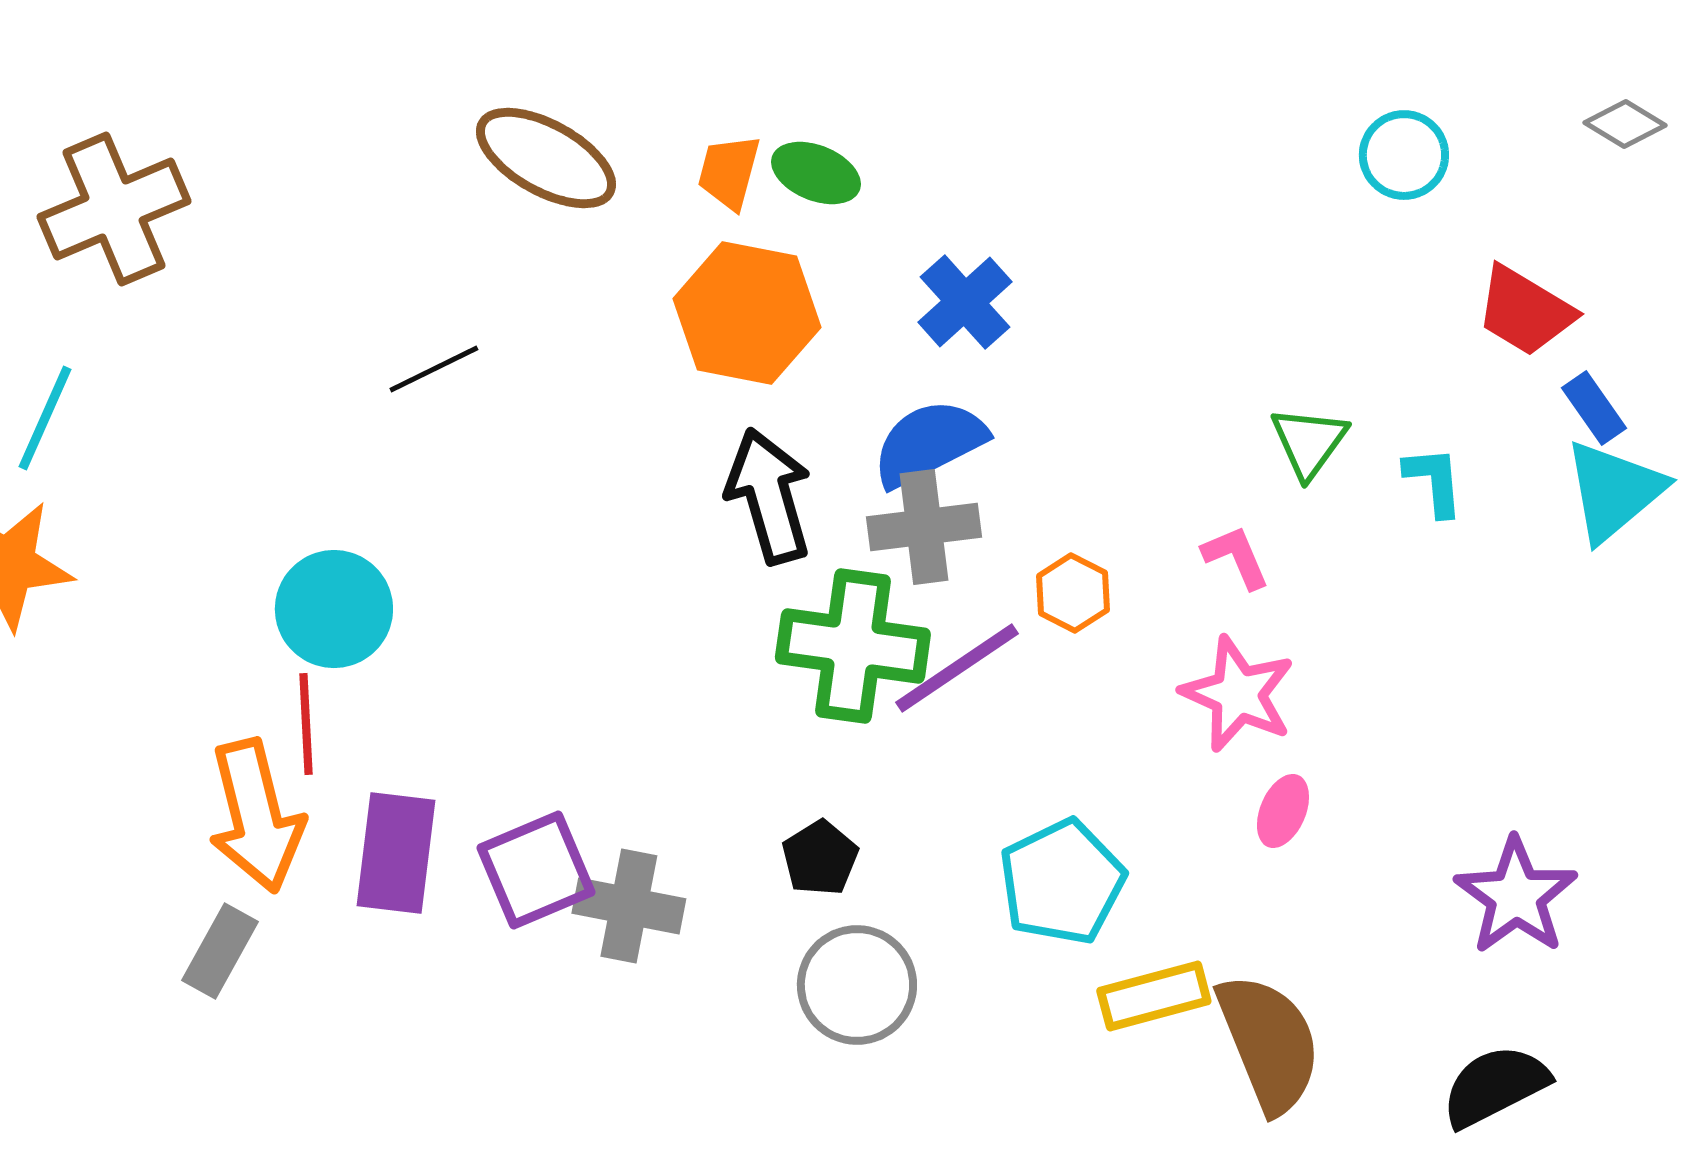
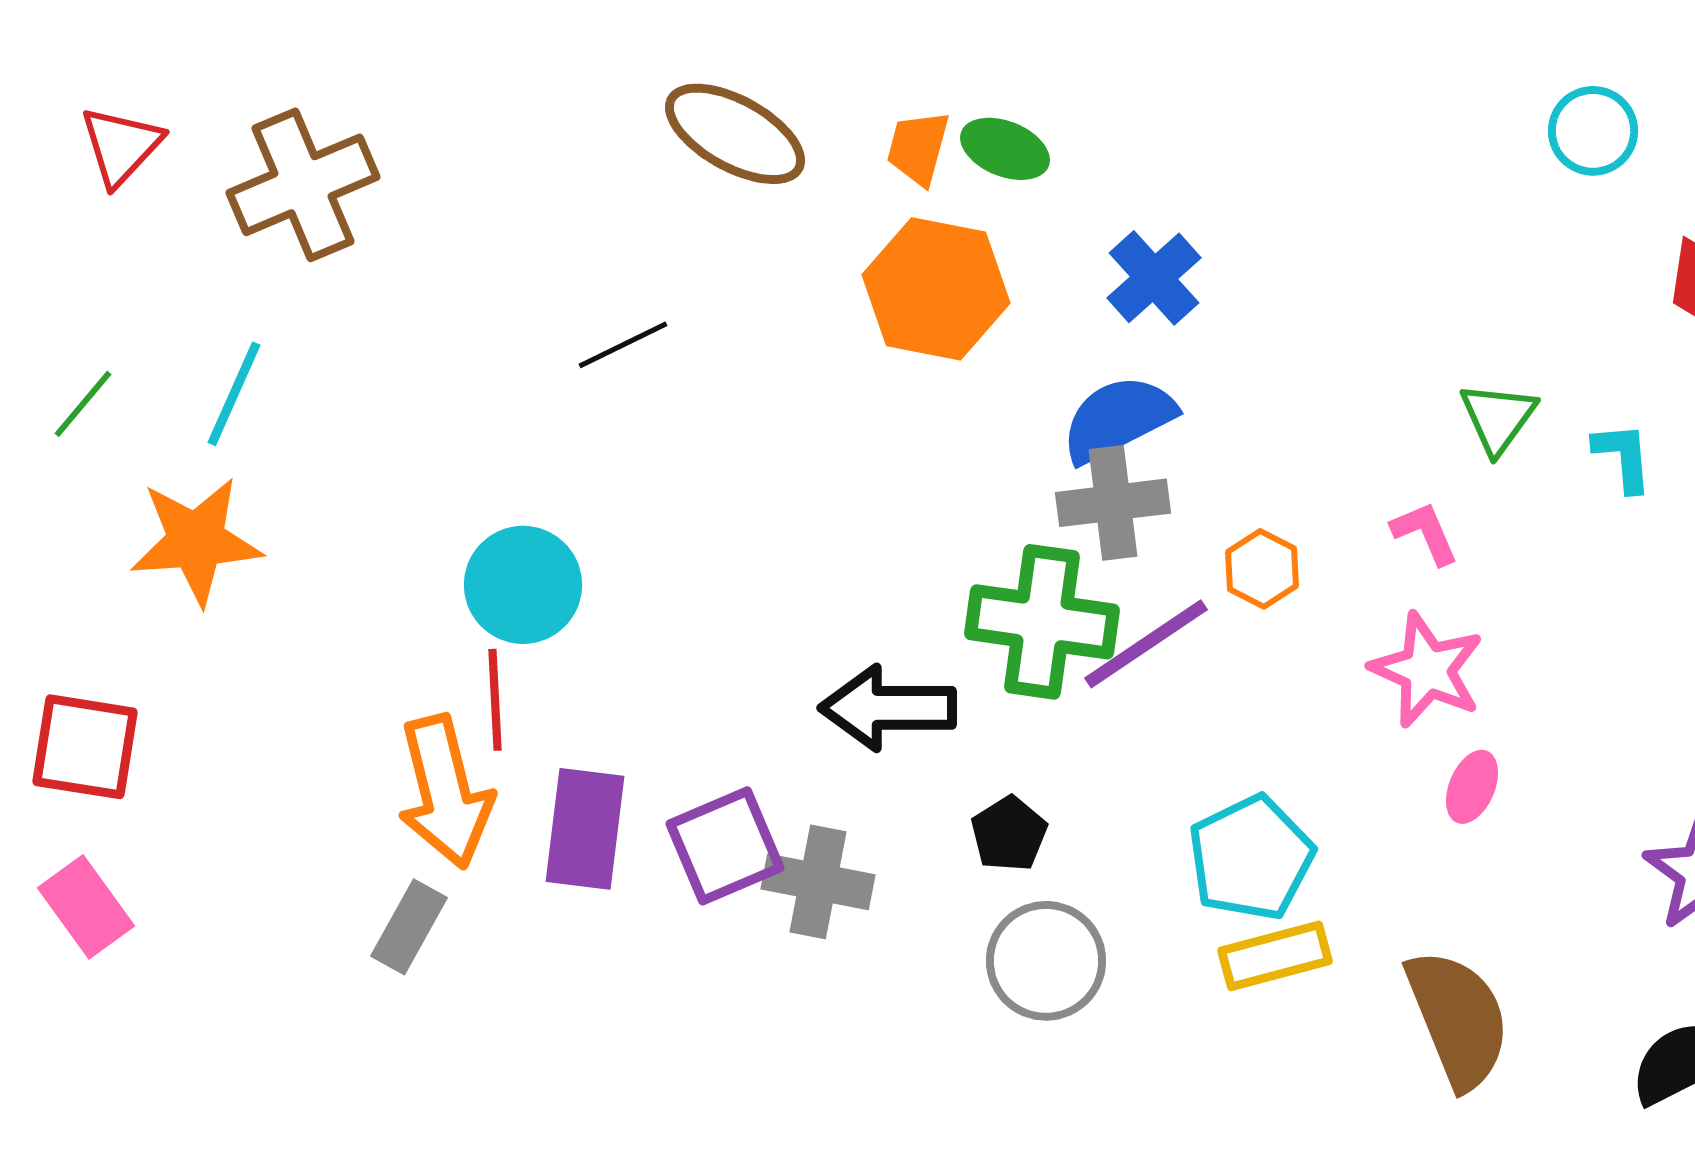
black arrow: (769, 496) -> (888, 708), moved, turned -74
yellow rectangle: (1154, 996) -> (1275, 956), moved

